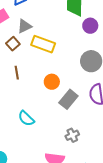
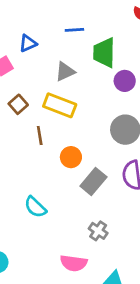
gray triangle: (24, 26) -> (65, 71), moved
brown line: (17, 73) -> (40, 135), moved
gray cross: (72, 135) -> (98, 231), turned -32

